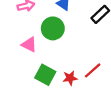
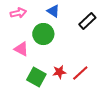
red star: (70, 78) -> (59, 72), moved

